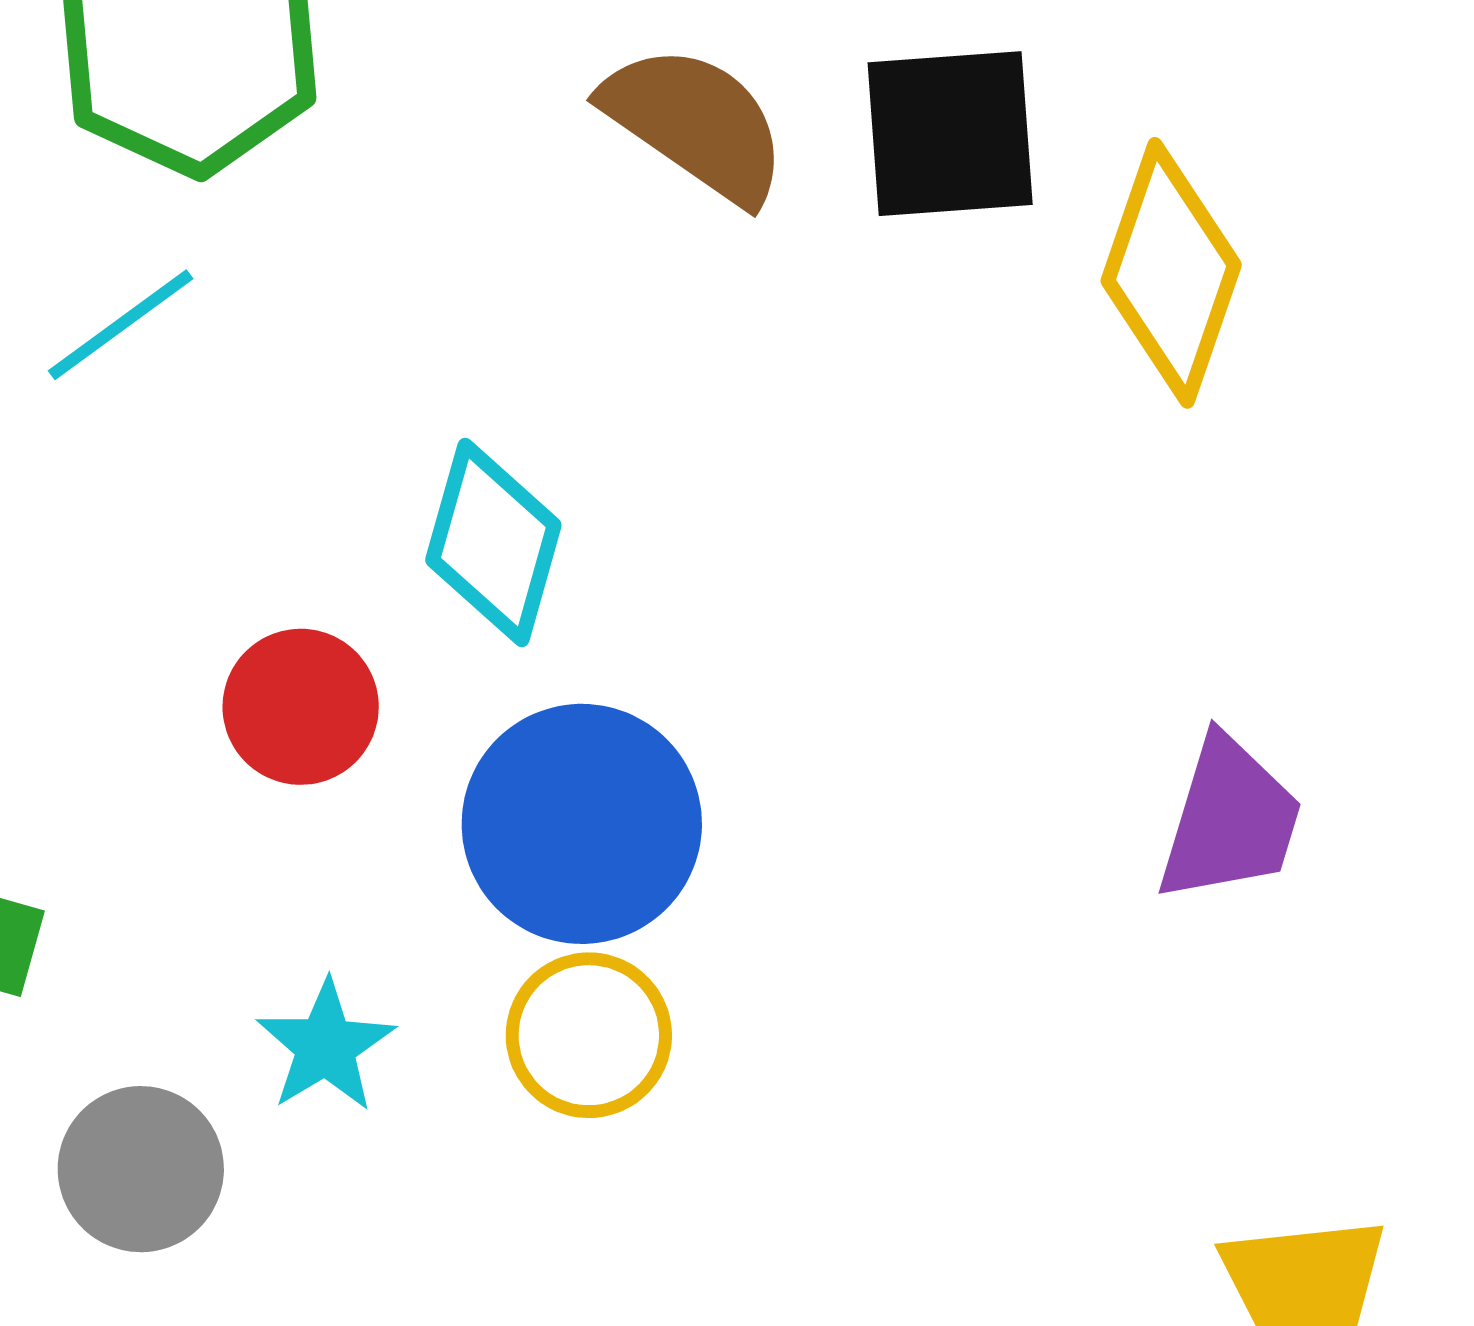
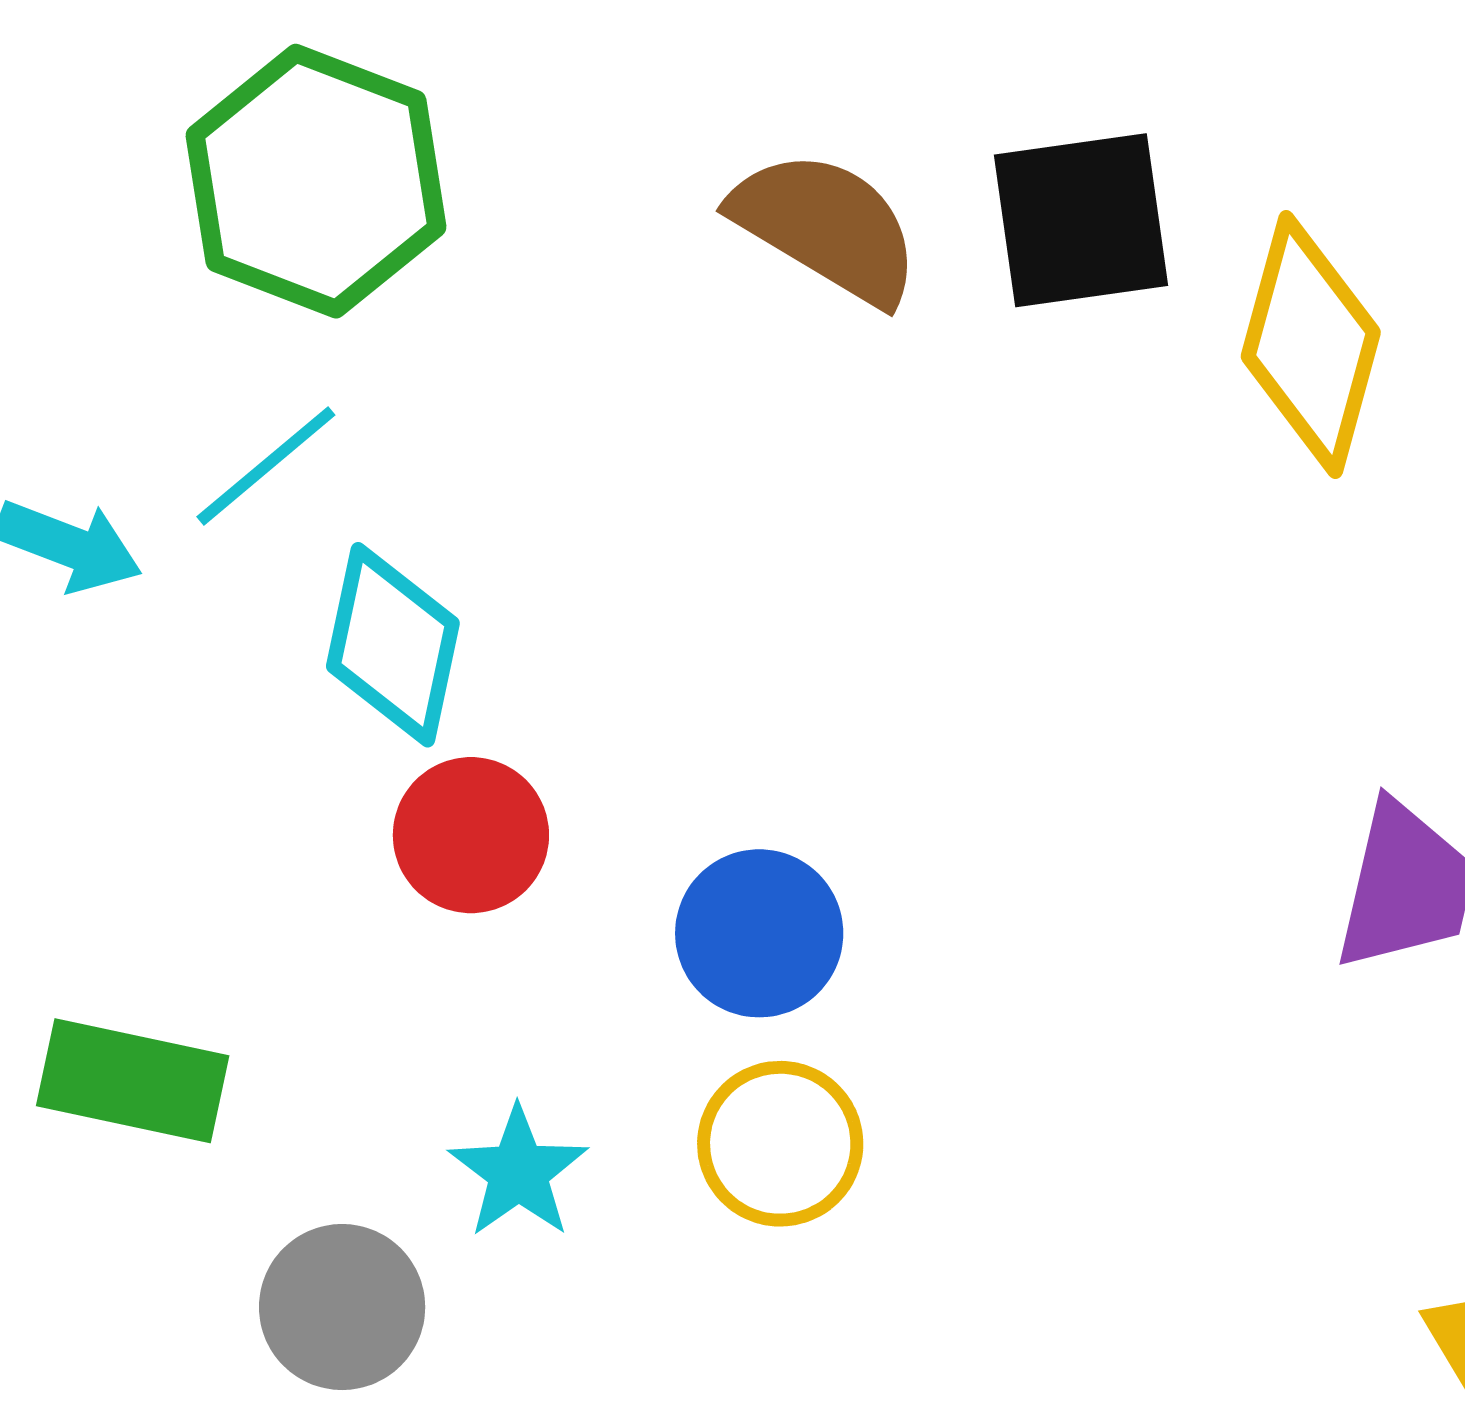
cyan diamond: (493, 542) -> (393, 645), moved
blue circle: (582, 824) -> (759, 933), size x0.7

